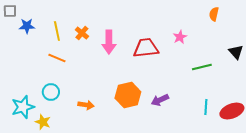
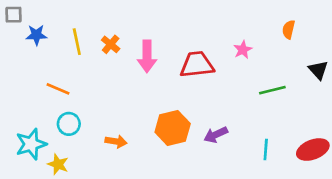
orange semicircle: (214, 14) -> (289, 29), moved
orange line: (57, 58) -> (58, 89), moved
cyan line: (206, 107) -> (266, 150), moved

